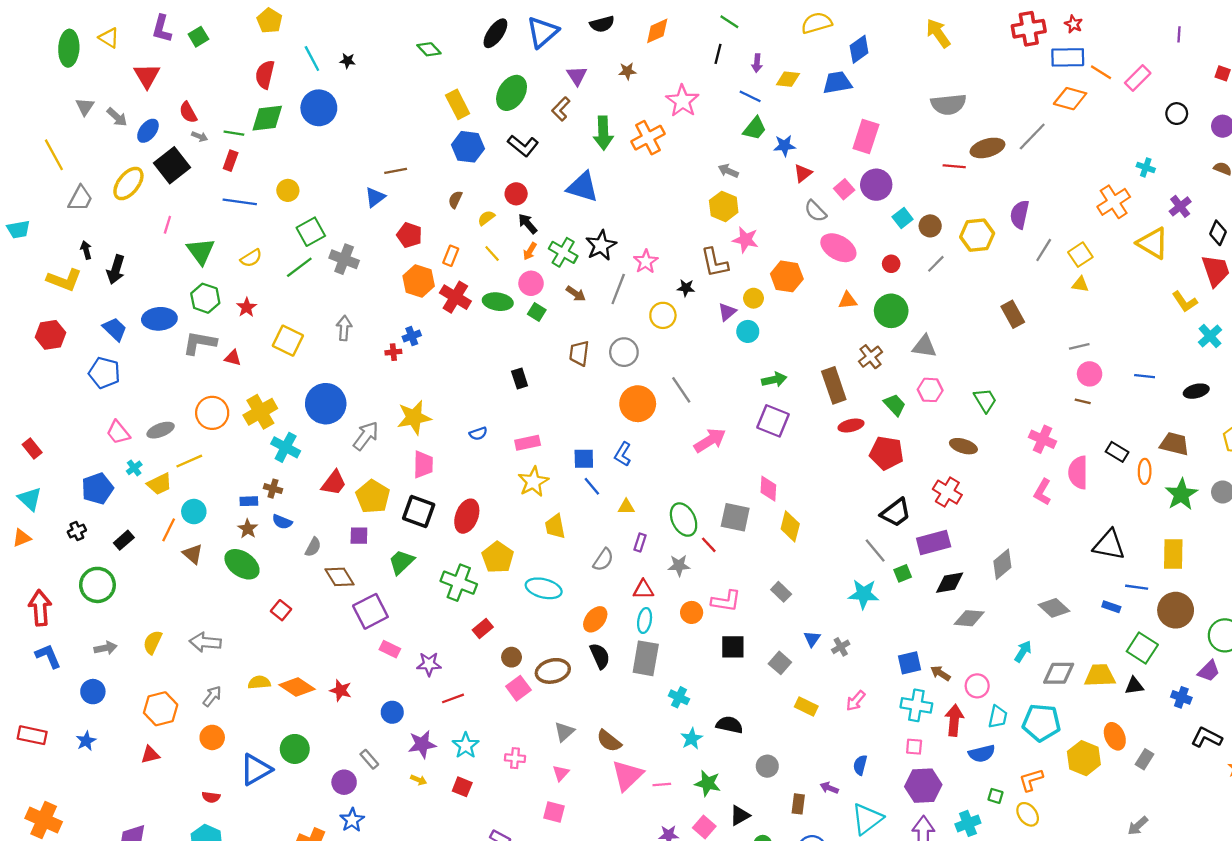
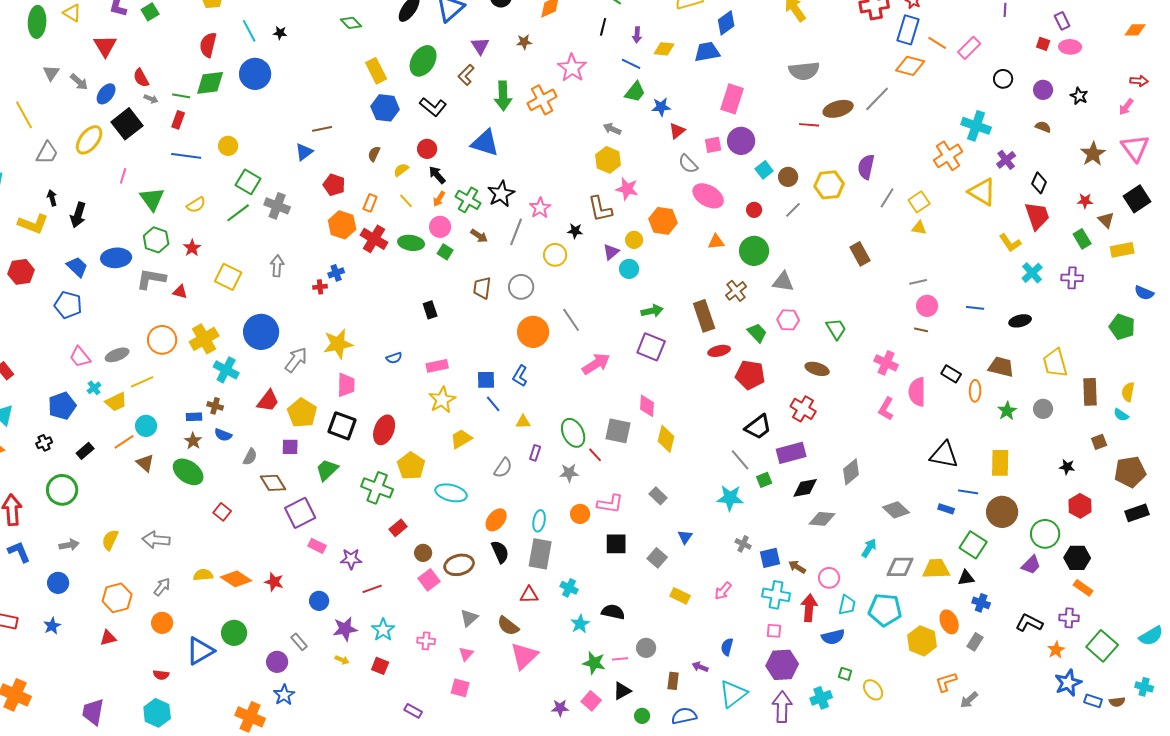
blue rectangle: (1068, 57) -> (908, 30), turned -72
cyan cross: (1146, 167) -> (976, 126), size x1.8
pink square: (844, 189) -> (713, 145), turned 30
green square: (311, 232) -> (248, 182), turned -30
green star: (1181, 494) -> (1007, 411), size x0.7
yellow trapezoid: (555, 526) -> (461, 439), turned 70
orange line: (169, 530) -> (124, 442), turned 30
red triangle: (643, 590) -> (529, 595), moved
gray cross: (841, 647) -> (743, 544), moved, turned -35
blue cross: (1181, 697) -> (981, 603), moved
orange L-shape: (1031, 780) -> (946, 682), moved
pink line: (662, 784) -> (620, 659), moved

